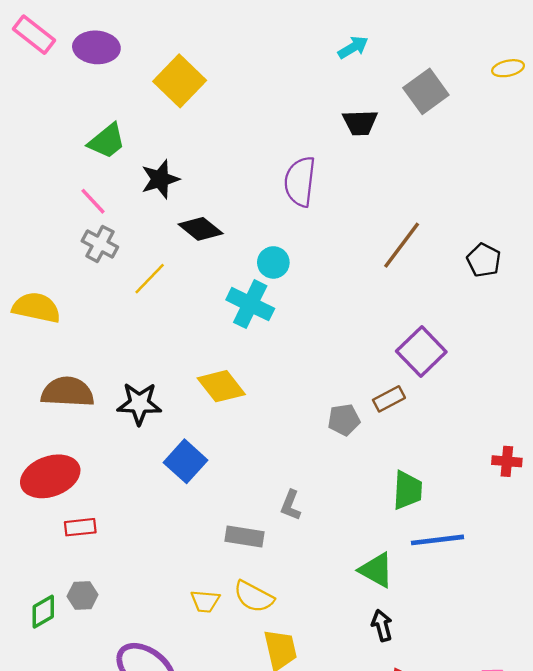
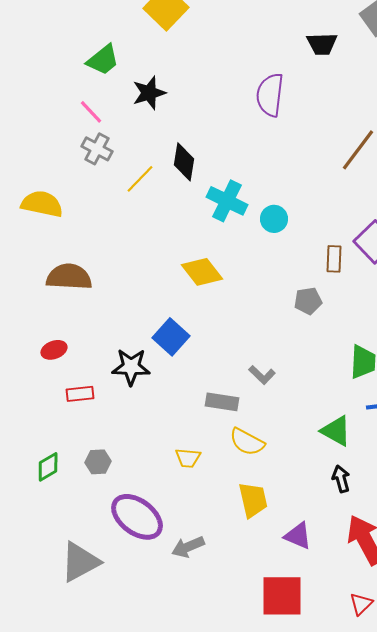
black diamond: (201, 229) -> (184, 162), moved, turned 60
cyan circle: (273, 262) -> (274, 219), moved
brown rectangle: (389, 399) -> (334, 259), moved, turned -60
black star: (139, 404) -> (131, 367), moved
red ellipse: (50, 476) -> (54, 350), size x0.5
gray L-shape: (291, 505) -> (262, 375), turned -68
gray hexagon: (83, 595) -> (98, 462), moved
yellow semicircle: (254, 597) -> (247, 442), moved

